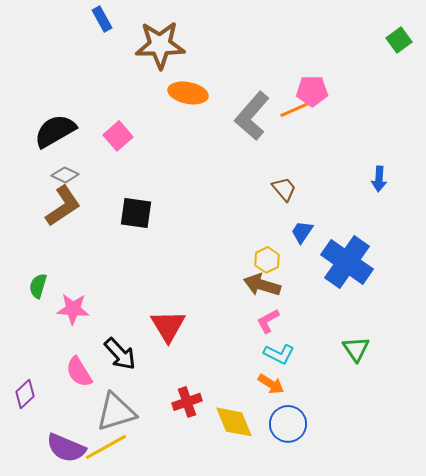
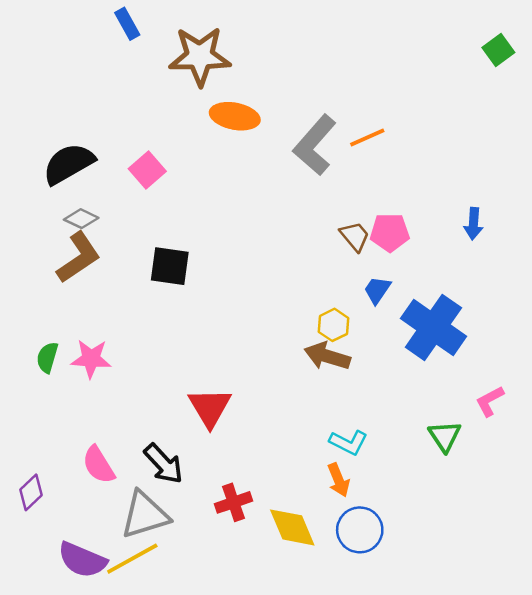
pink pentagon: (312, 91) -> (390, 232), moved
pink star: (73, 309) -> (91, 359), moved
pink L-shape: (268, 321) -> (490, 401), moved
black arrow: (120, 354) -> (164, 464), moved
orange arrow: (271, 384) -> (338, 480), turned 36

